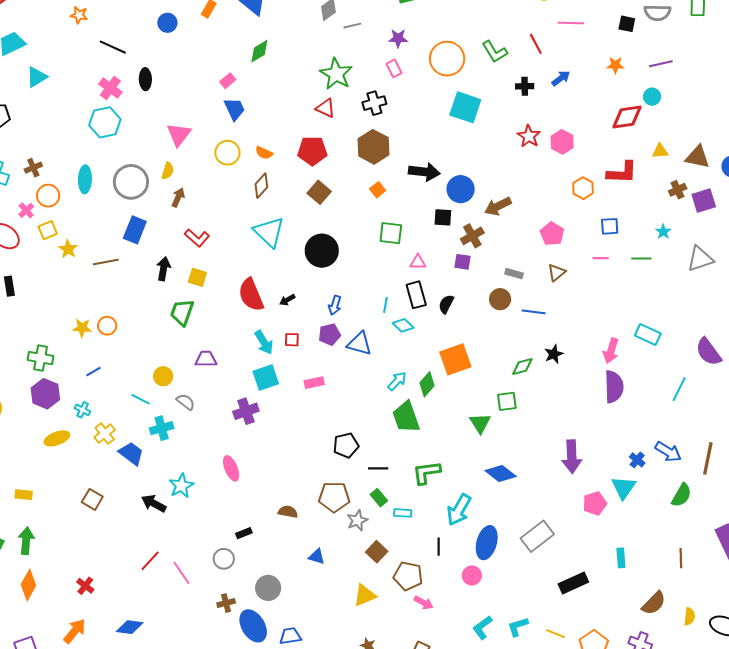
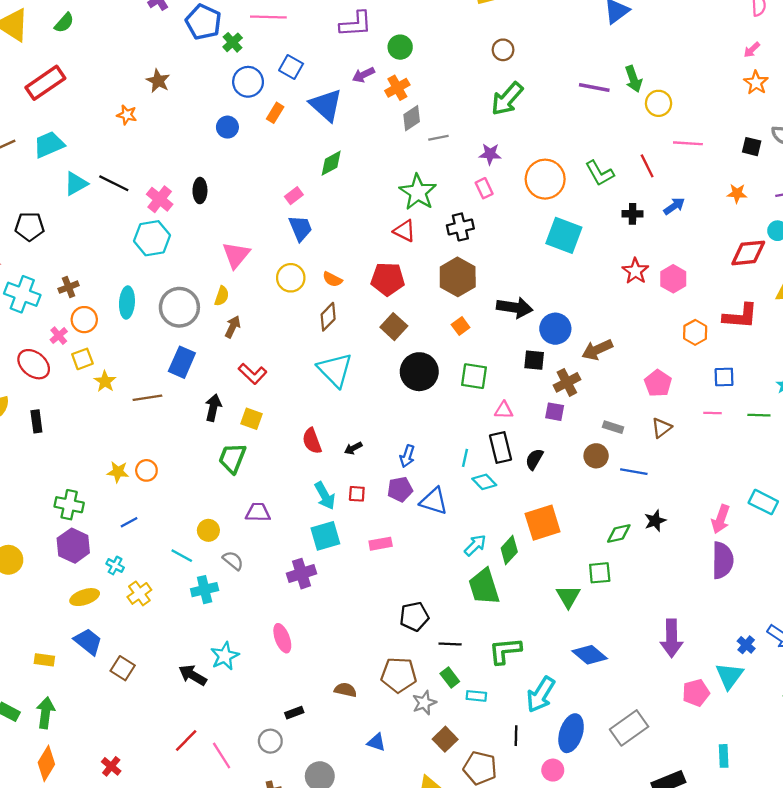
black line: (113, 47) -> (114, 183), moved
black circle: (322, 251) -> (419, 372), moved
red semicircle: (251, 295) -> (312, 441), size x0.7
blue trapezoid: (131, 453) -> (88, 642), moved

